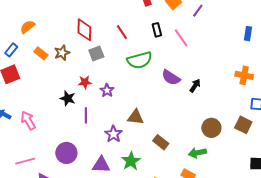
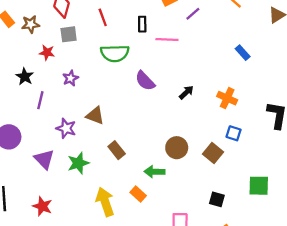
blue rectangle: (248, 34) -> (243, 53), turned -64
pink line: (181, 38) -> (167, 40), turned -66
red star: (85, 82) -> (47, 53), moved
black arrow: (195, 86) -> (186, 92), moved
purple star: (113, 134) -> (66, 128), turned -30
purple triangle: (101, 165) -> (44, 159), turned 30

